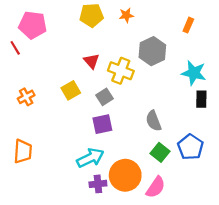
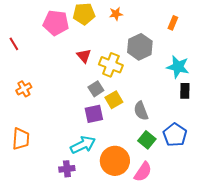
pink pentagon: (33, 25) -> (56, 23), moved
yellow square: (71, 90) -> (114, 100), moved
purple cross: (98, 184) -> (67, 169), moved

